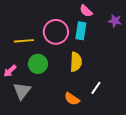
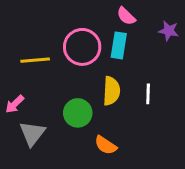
green circle: (38, 64) -> (78, 113), moved
white line: (96, 88) -> (148, 94), moved, turned -32

